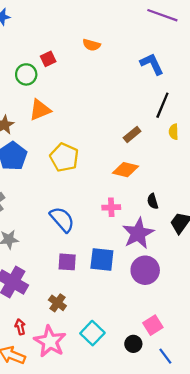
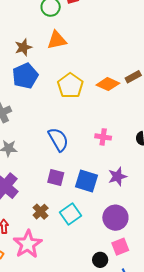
orange diamond: (126, 170) -> (108, 84), moved
purple star: (138, 233) -> (117, 176), moved, size x0.7
purple circle: (145, 270) -> (115, 218), moved
cyan square: (92, 333) -> (70, 214), moved

